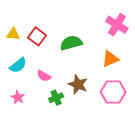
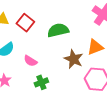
brown star: (78, 84) -> (74, 59), moved

